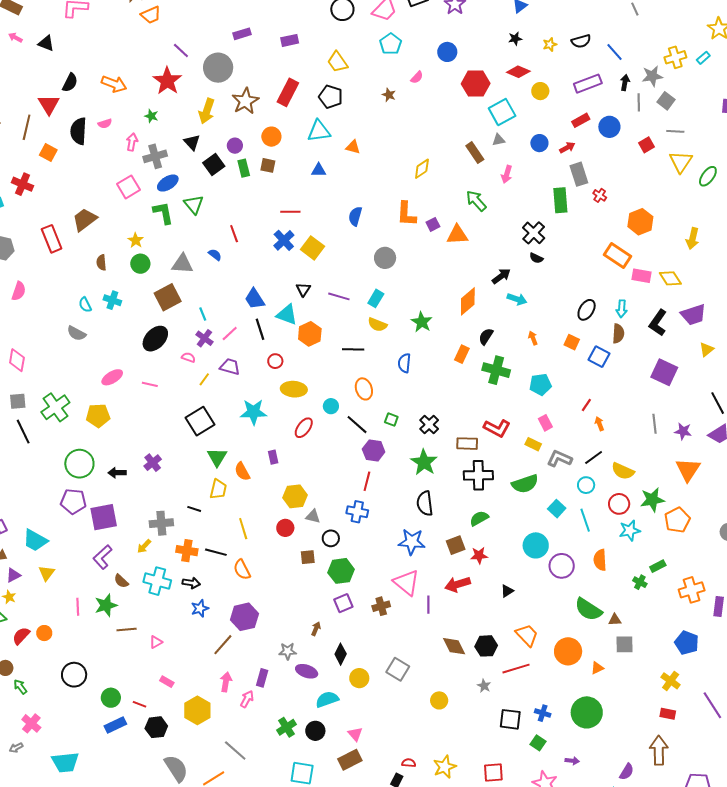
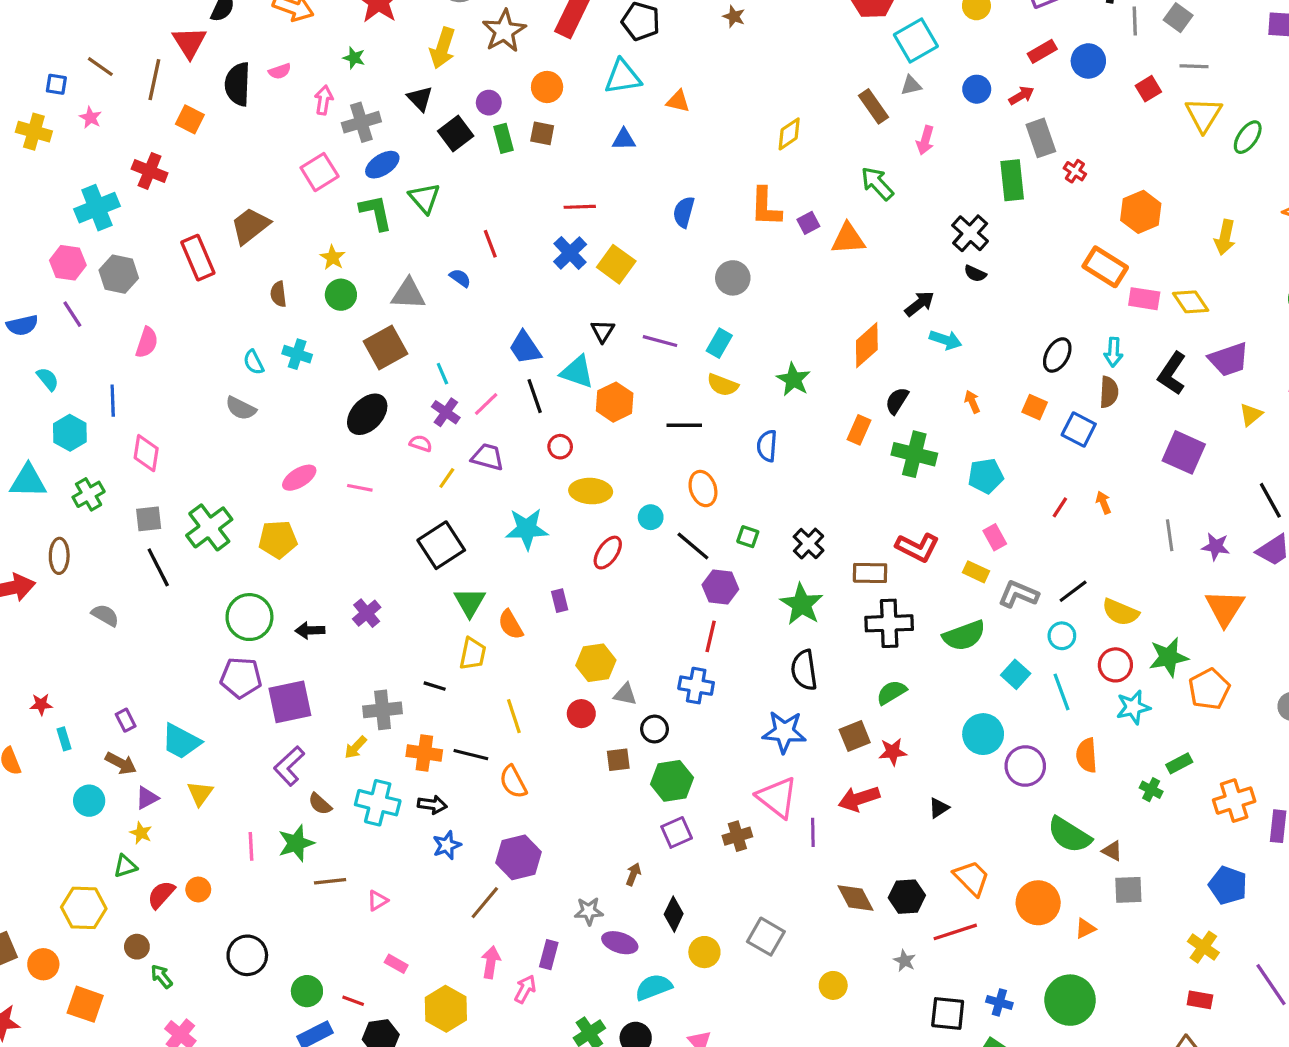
orange arrow: (599, 424) -> (1103, 503), moved
brown triangle: (615, 620) -> (1112, 851), turned 32

